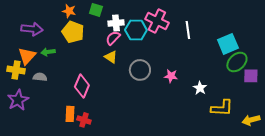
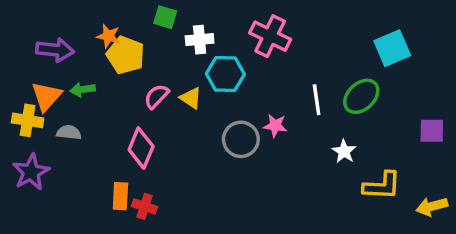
orange star: (69, 11) -> (108, 36), moved
cyan hexagon: (136, 30) -> (225, 74), moved
white line: (188, 30) -> (317, 100), moved
pink semicircle: (113, 38) -> (157, 96), moved
cyan square: (228, 44) -> (392, 48), moved
green ellipse: (237, 62) -> (361, 96), moved
gray circle: (140, 70) -> (241, 139), moved
pink star: (171, 76) -> (275, 126), moved

